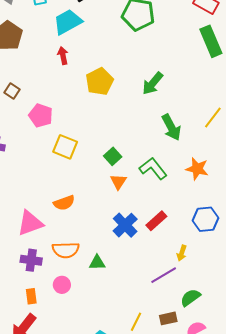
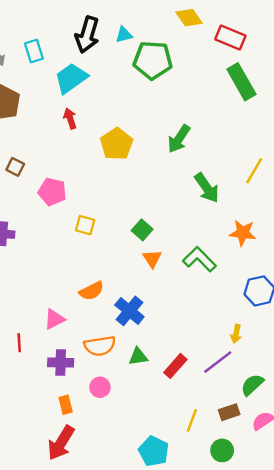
yellow square: (65, 147) -> (85, 225), size x0.7
green L-shape: (153, 168) -> (199, 259), moved
red rectangle: (156, 221) -> (175, 366), moved
pink triangle: (30, 223) -> (54, 319), size x0.7
blue cross: (125, 225) -> (129, 311), moved

